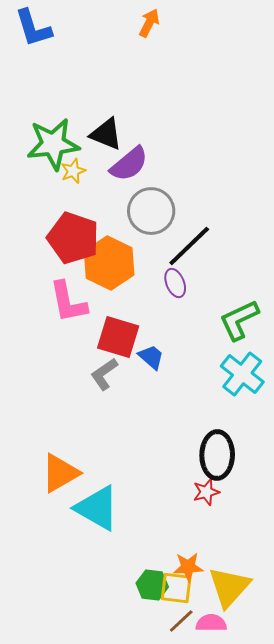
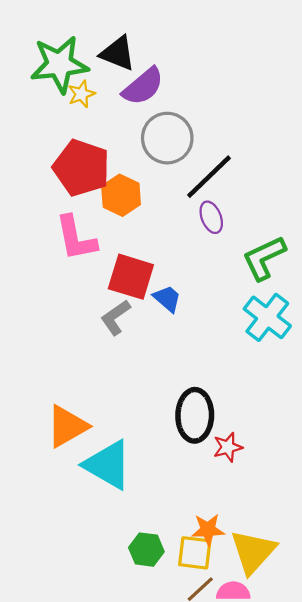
orange hexagon: (109, 263) -> (121, 195), size x0.7
purple ellipse: (175, 283) -> (211, 217), moved
black ellipse: (217, 455) -> (195, 415), moved
green hexagon: (152, 585) -> (146, 550), moved

